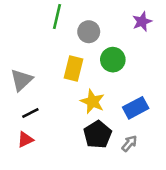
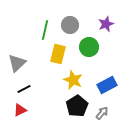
green line: (57, 16) -> (45, 30), moved
purple star: (142, 22) -> (106, 24), moved

